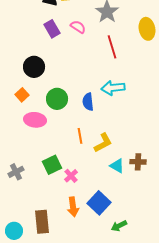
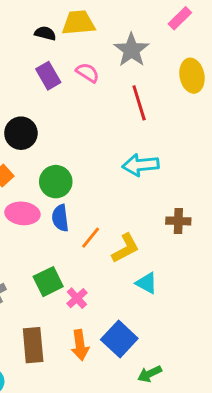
blue semicircle: (88, 102) -> (60, 218), moved
orange line: (80, 136) -> (91, 238), turned 49
brown cross: (138, 162) -> (178, 221), moved
brown rectangle: (42, 222) -> (33, 345), moved

